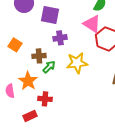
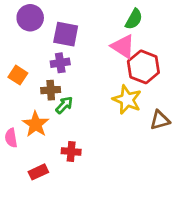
purple cross: (60, 38) -> (60, 63), moved
yellow star: (77, 63) -> (127, 100), moved, turned 30
red cross: (45, 99) -> (71, 152), moved

